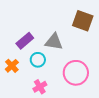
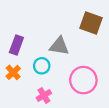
purple rectangle: (25, 41) -> (16, 45), moved, turned -30

